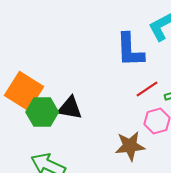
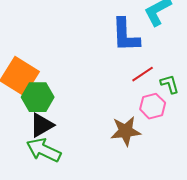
black triangle: (70, 108) -> (42, 125), moved, turned -40

